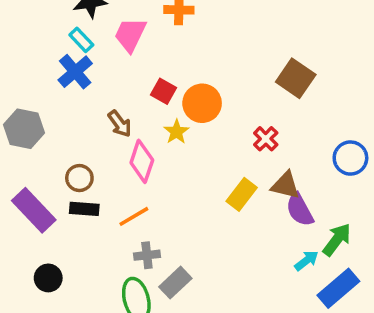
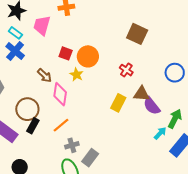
brown circle: (79, 178) -> (27, 109), size x1.5
black rectangle: (84, 209) -> (33, 126), turned -56

